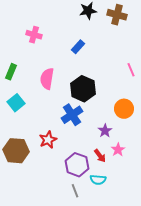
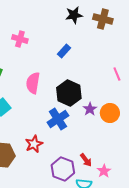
purple star: (105, 131) -> (90, 109), moved
pink star: (118, 150) -> (104, 171), moved

